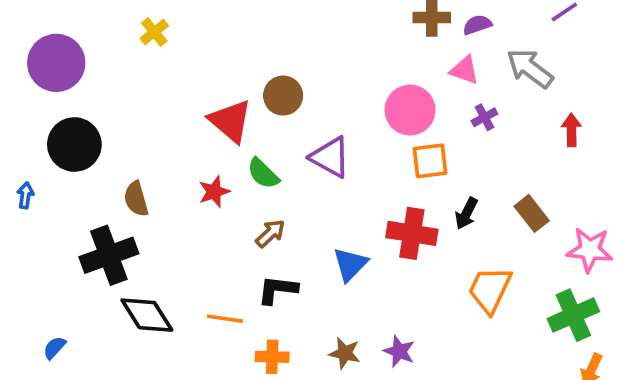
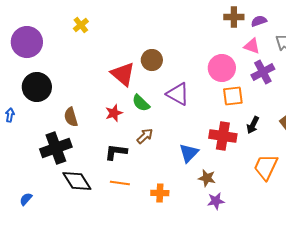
purple cross: (484, 117) -> (263, 72), size x1.6
black L-shape: (278, 290) -> (116, 152), moved
purple star: (399, 351) -> (216, 201), turned -30
brown star: (345, 353) -> (207, 178), moved
orange cross: (272, 357) -> (160, 193), moved

